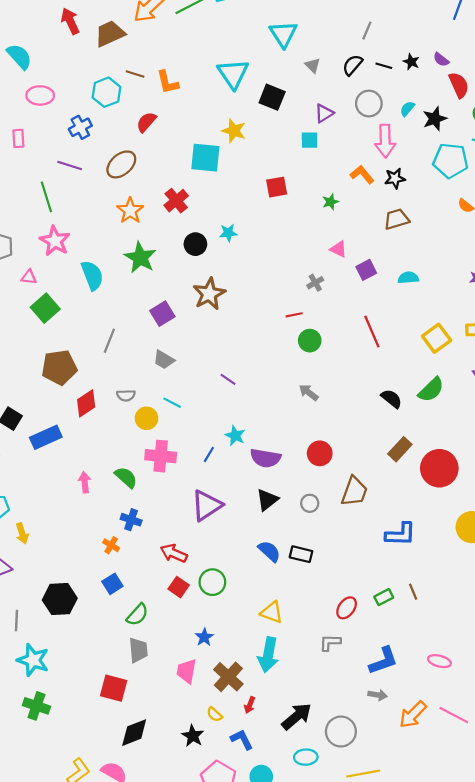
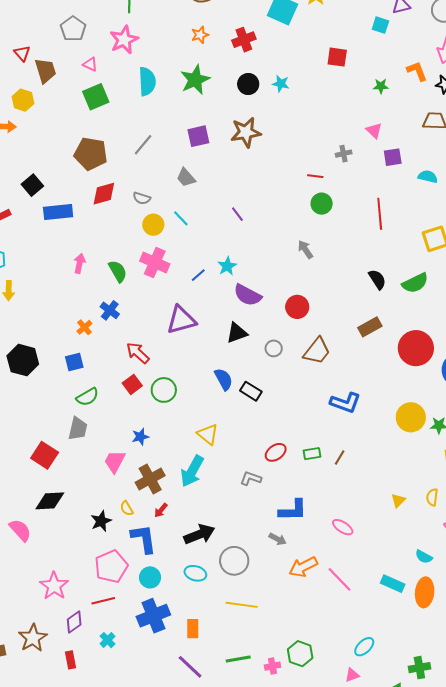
orange star: (130, 211) -> (200, 35), size x0.7
red circle: (439, 468) -> (416, 348), moved
brown line: (413, 592) -> (340, 458), turned 35
blue L-shape: (242, 740) -> (144, 539), size x1.4

